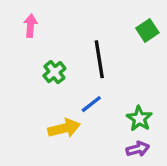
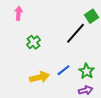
black line: (99, 59) -> (76, 33), moved, turned 50
blue line: (91, 104) -> (64, 70), moved

